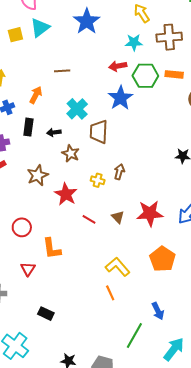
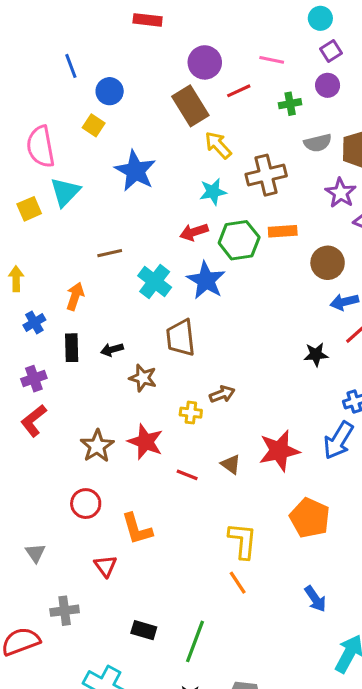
cyan cross: (77, 109) -> (155, 282), moved
brown arrow: (119, 172) -> (222, 394), turned 63
brown star: (38, 175) -> (97, 446), moved
yellow L-shape: (118, 267) -> (243, 541), turned 55
green line: (134, 335) -> (195, 641), moved

